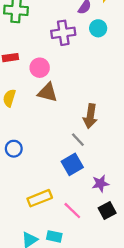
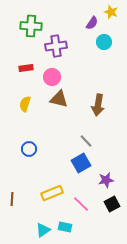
purple cross: (63, 33) -> (56, 46), moved
brown arrow: (90, 116) -> (98, 105), moved

